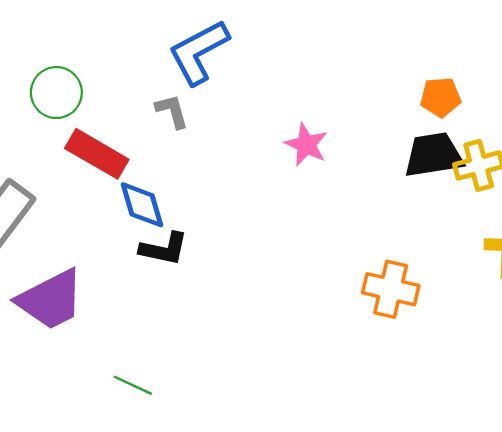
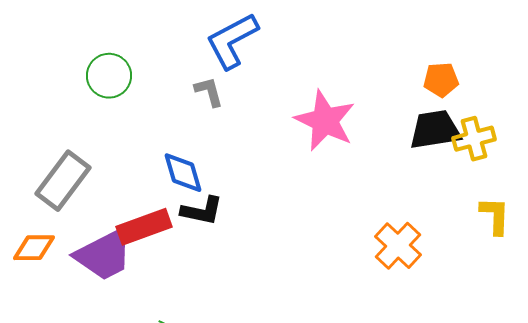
pink star: (306, 145) -> (325, 121), size x1.6
red rectangle: (97, 154) -> (144, 227), moved, turned -50
orange cross: (391, 289) -> (398, 246), turned 30

